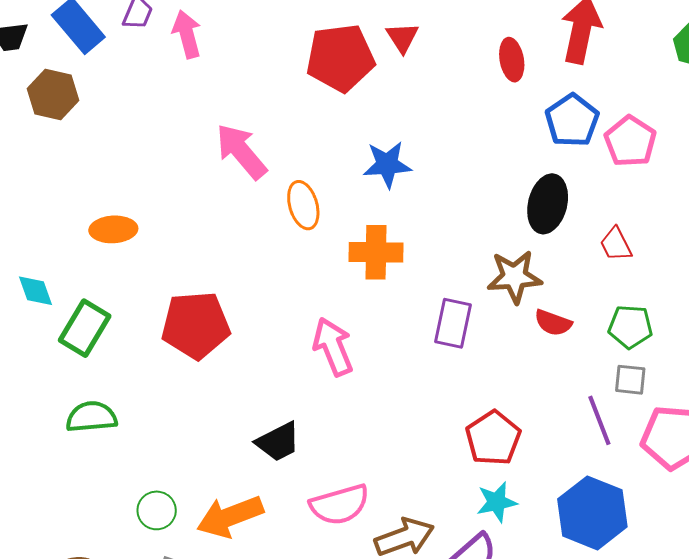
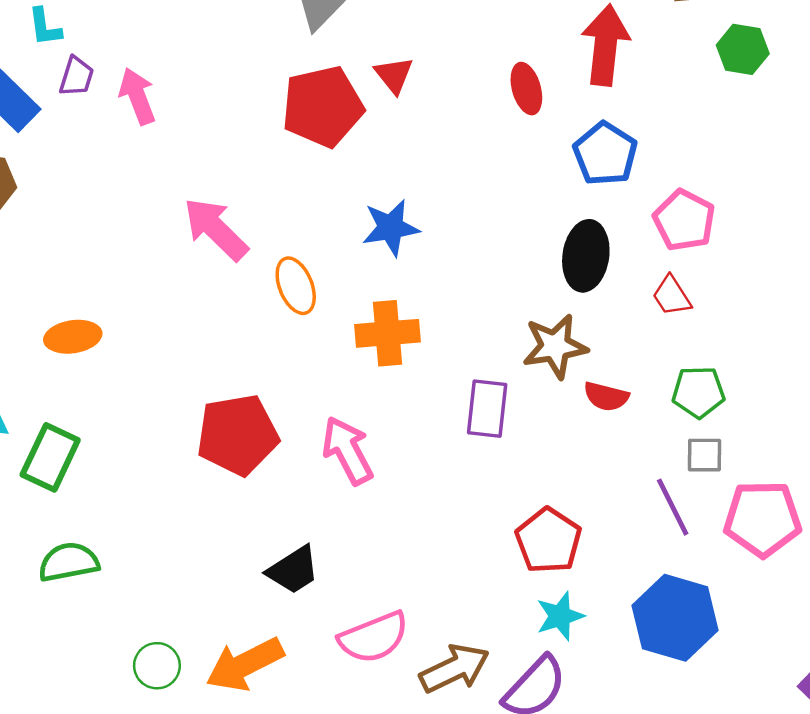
pink pentagon: (630, 141) -> (684, 220), moved
red pentagon: (196, 325) -> (238, 435), moved

